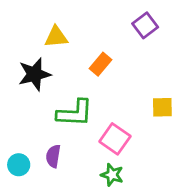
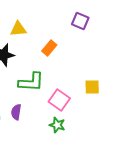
purple square: (145, 25) -> (80, 21), turned -30
yellow square: (162, 107) -> (92, 87), moved

